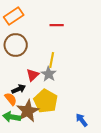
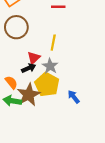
gray star: (49, 74) -> (50, 66), moved
black arrow: (19, 89) -> (29, 68), moved
blue arrow: (82, 120) -> (74, 97), moved

